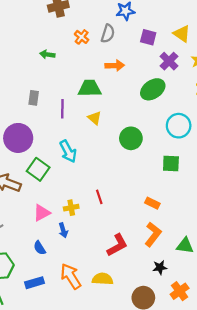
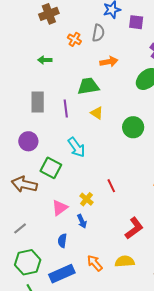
purple square: (148, 37) -> (136, 22), moved
gray rectangle: (34, 98) -> (38, 102), size x1.5
purple circle: (18, 138) -> (28, 141), size x0.7
yellow cross: (71, 208) -> (87, 199), turned -32
blue semicircle: (40, 248) -> (62, 241), turned 48
orange arrow: (71, 276) -> (95, 263), size x0.7
blue rectangle: (34, 283) -> (62, 274), size x1.4

